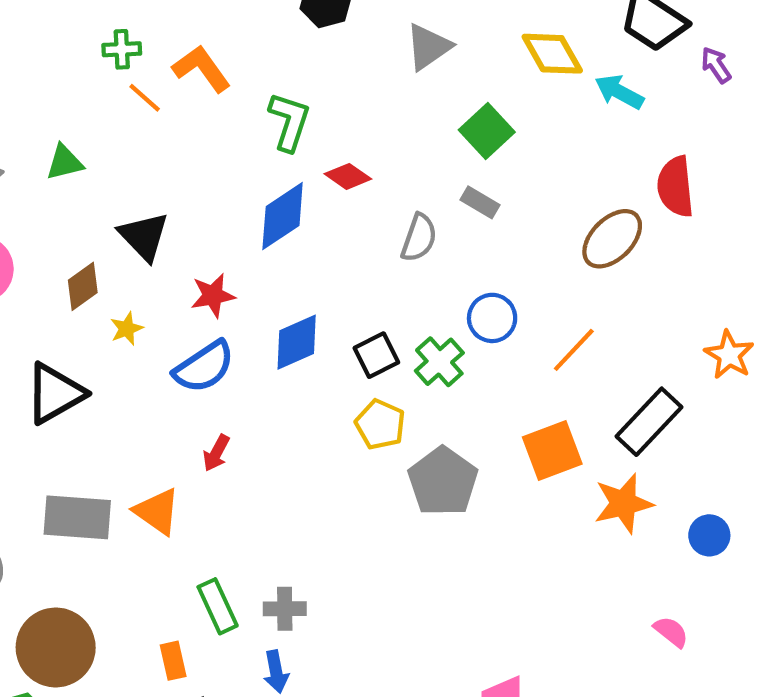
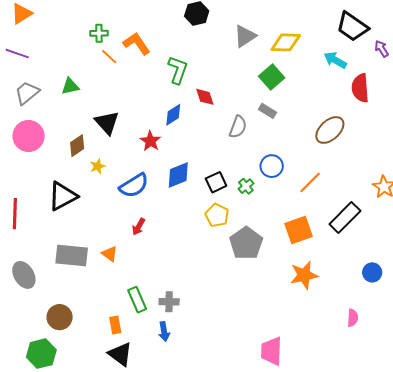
yellow diamond: (552, 54) -> (286, 42), moved, turned -60
red diamond: (348, 176) -> (205, 97), turned 35
red semicircle: (675, 187) -> (360, 88), moved
blue diamond: (283, 216) -> (173, 115), size x0.7
red star: (213, 295) -> (150, 141), moved, turned -30
green cross: (439, 362) -> (246, 186), size x0.7
orange star: (623, 503) -> (304, 275), moved
orange triangle: (157, 511) -> (110, 254), size x0.7
pink semicircle: (671, 632) -> (353, 318), turned 54
brown circle: (56, 647) -> (60, 317), size x0.7

